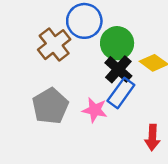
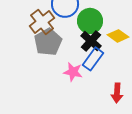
gray pentagon: (50, 106) -> (48, 42), moved

